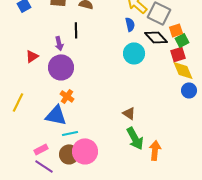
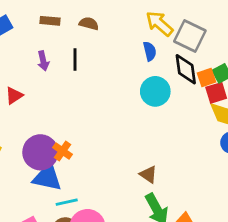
orange square: (176, 30) -> (207, 78), moved
black diamond: (156, 37) -> (186, 69), turned 35
purple arrow: (59, 43) -> (43, 61), moved
purple circle: (61, 67) -> (40, 152), moved

